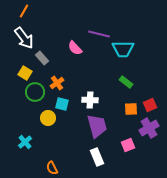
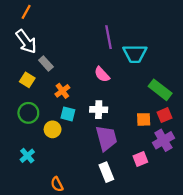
purple line: (99, 34) -> (109, 37), turned 65
pink semicircle: (75, 48) -> (102, 74), moved
green rectangle: (126, 82) -> (160, 90), moved, size x1.5
green circle: (35, 92) -> (28, 113), moved

